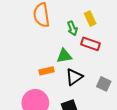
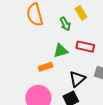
red rectangle: (91, 44) -> (85, 47), moved
black triangle: (74, 77) -> (77, 79), moved

